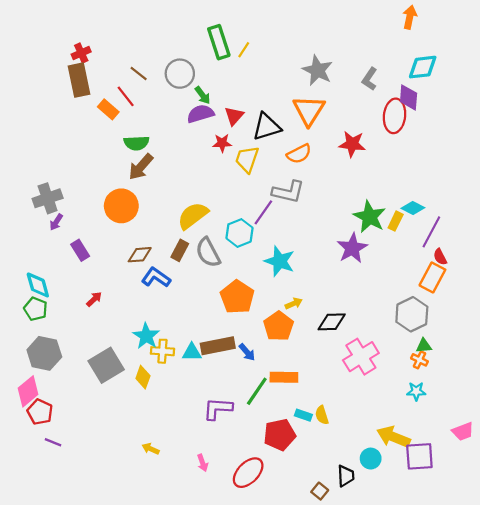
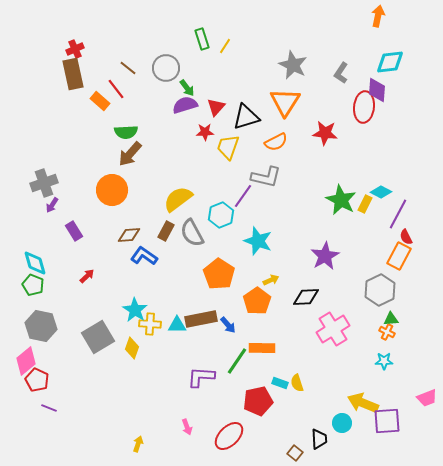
green rectangle: (219, 42) -> (202, 39), size x0.7
purple star: (352, 248) -> (325, 256), moved
yellow arrow: (151, 449) -> (138, 444), moved, turned 84

